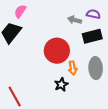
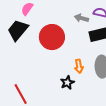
red circle: (57, 51) -> (52, 37), moved

